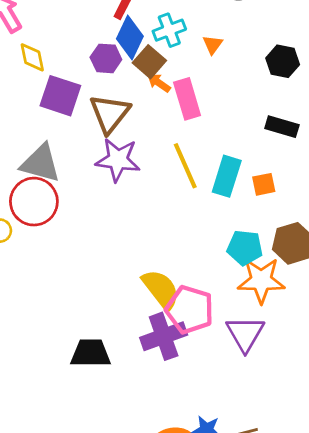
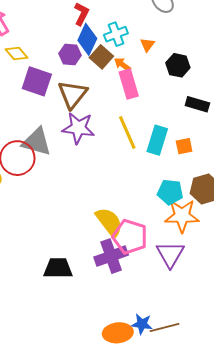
yellow diamond: (32, 57) -> (17, 53), turned -30
black hexagon: (283, 61) -> (178, 65), moved
orange arrow: (159, 83) -> (122, 65), moved
gray triangle: (41, 163) -> (37, 142), moved

